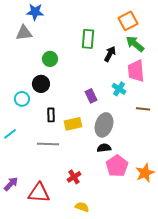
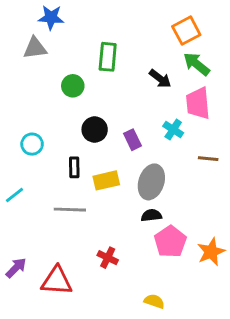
green rectangle: (88, 39) -> (108, 57), moved
black arrow: (110, 54) -> (160, 79), turned 98
black circle: (41, 84) -> (95, 130), moved
red cross: (74, 177) -> (108, 258), turned -32
yellow semicircle: (82, 207) -> (154, 301), moved

